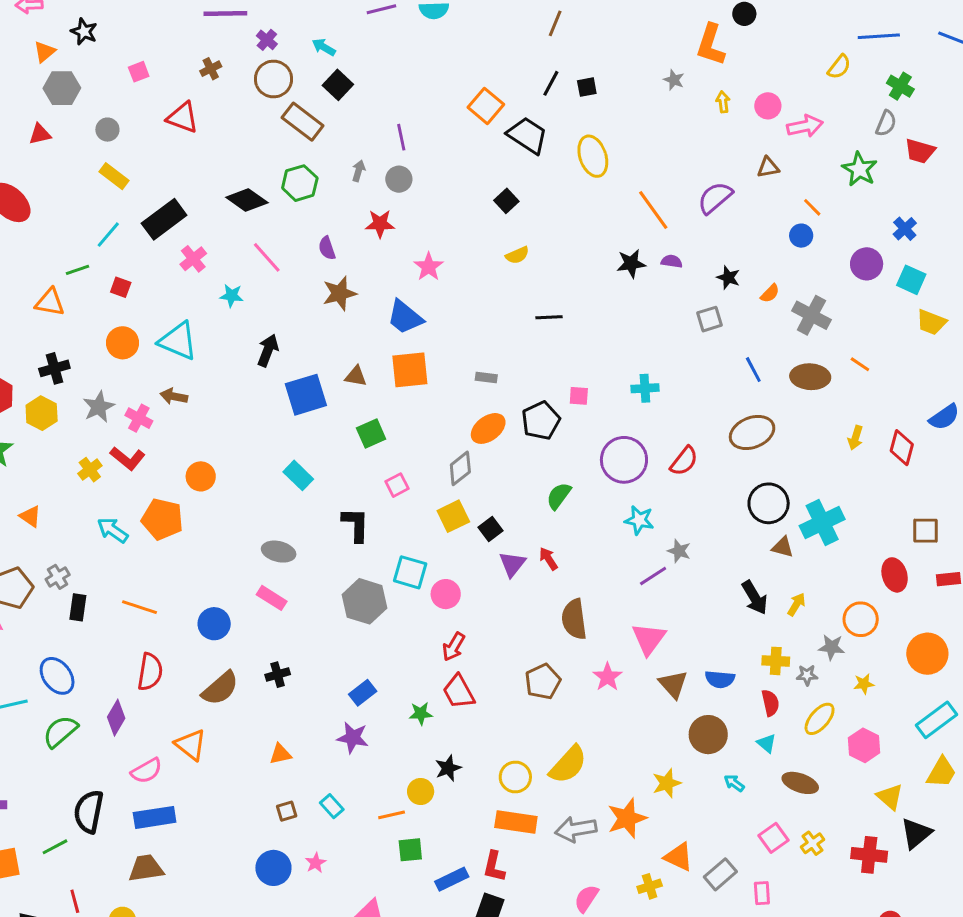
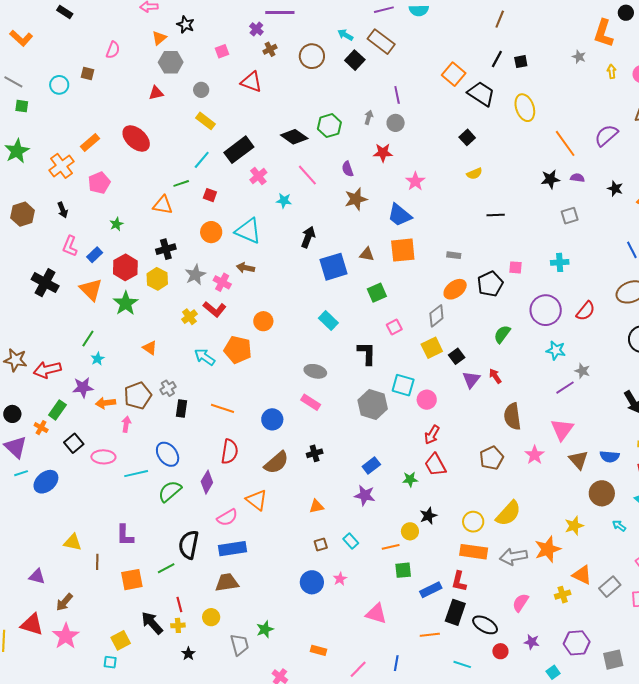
purple cross: (267, 40) -> (256, 29), moved
brown rectangle: (303, 122) -> (381, 42), moved
gray square: (709, 319) -> (570, 216), moved

